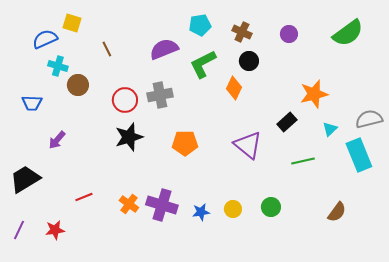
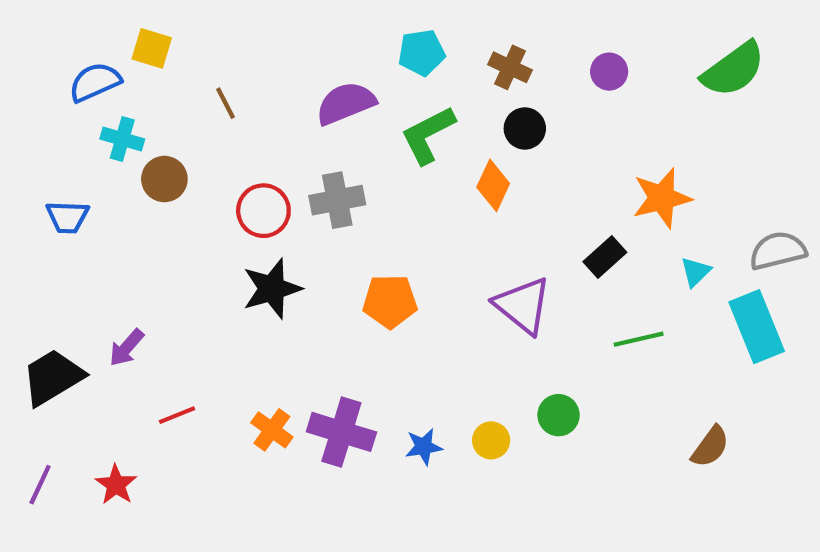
purple arrow: (57, 140) -> (126, 348), moved
green circle: (271, 207) -> (559, 415), moved
red star: (55, 230) -> (116, 485), turned -30

